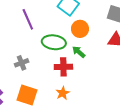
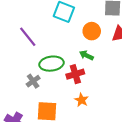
orange circle: (80, 29) -> (92, 31), moved
green ellipse: (54, 42) -> (51, 64), moved

